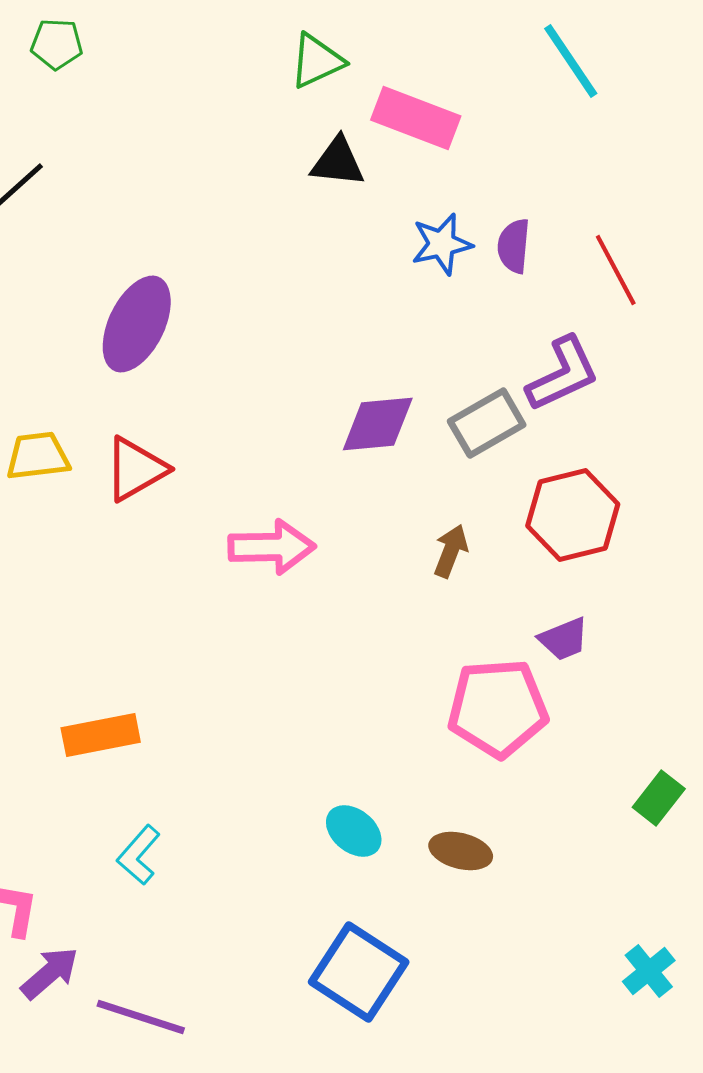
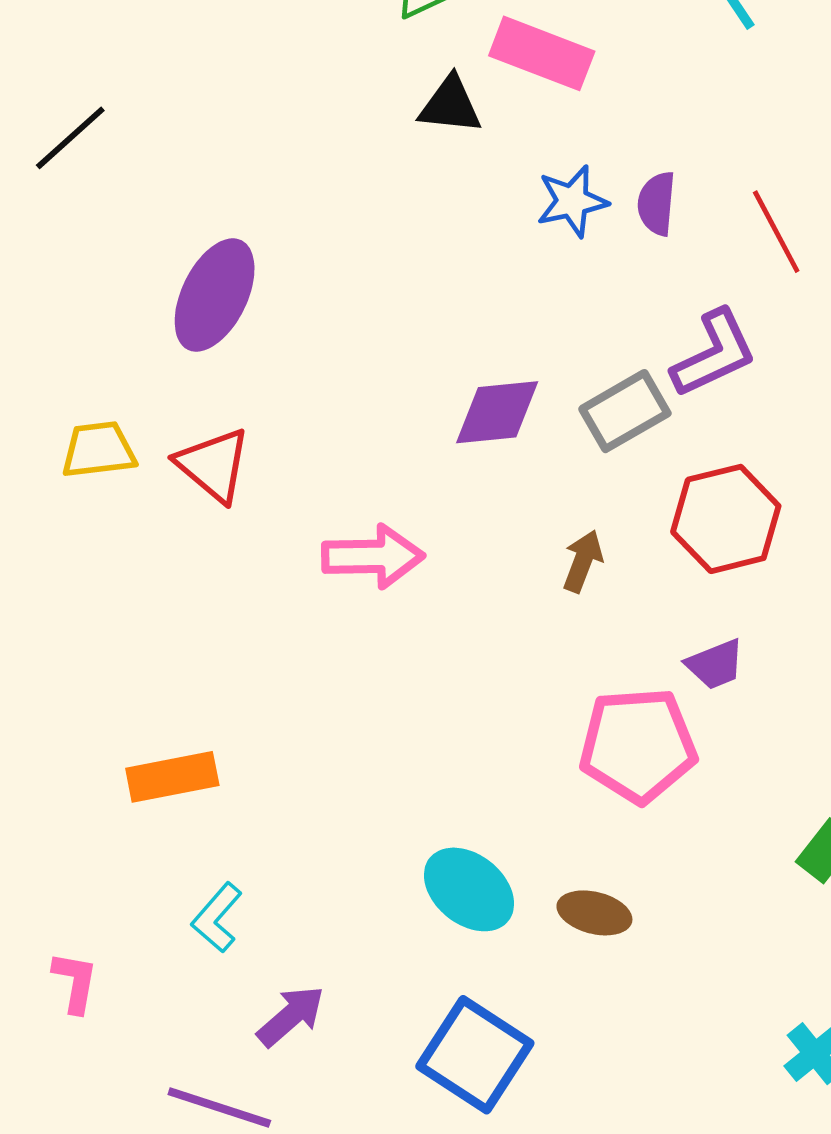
red triangle: (136, 469) -> (213, 465), turned -50
cyan ellipse: (354, 831) -> (469, 889), size x1.4
purple arrow: (50, 973) -> (291, 1016), moved

